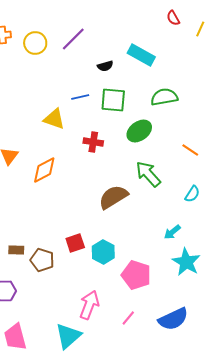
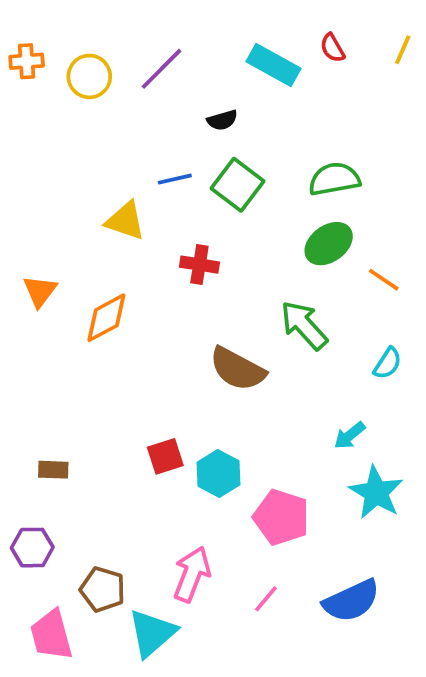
red semicircle: (173, 18) -> (332, 48), moved
cyan rectangle: (141, 55) -> (274, 65), moved
green square: (113, 100) -> (237, 185), turned 32
green ellipse: (139, 131) -> (329, 244), moved
brown semicircle: (113, 197) -> (237, 369), turned -120
brown pentagon: (42, 260) -> (103, 589), moved

